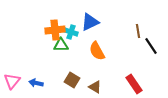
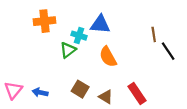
blue triangle: (90, 22) -> (100, 24), turned 30
orange cross: (55, 30) -> (44, 21), moved
green triangle: (61, 45) -> (68, 50), turned -35
red rectangle: (134, 84) -> (137, 93), moved

